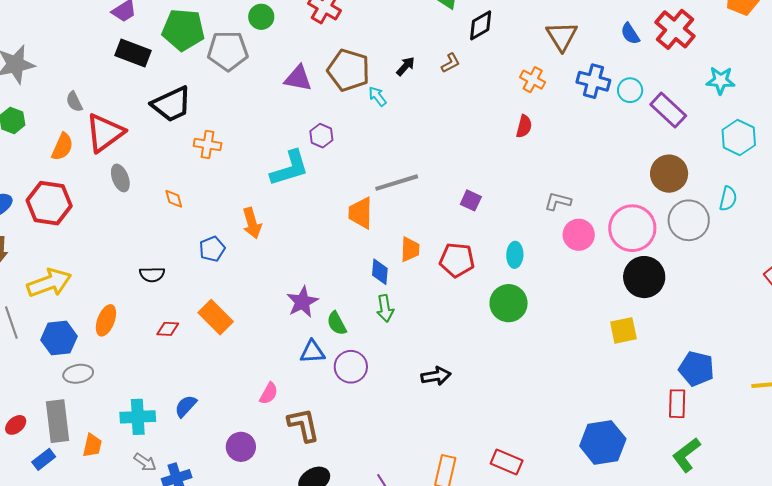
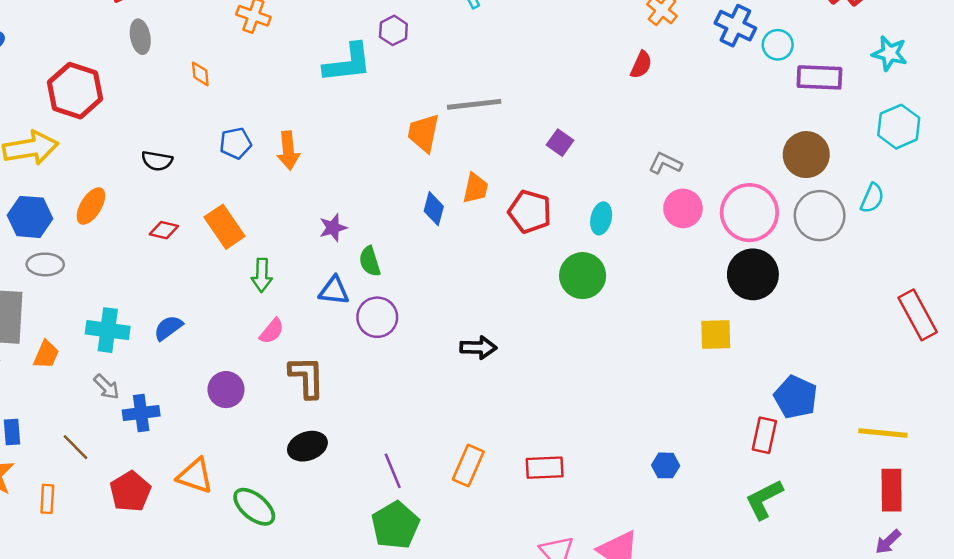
purple rectangle: (668, 110) -> (819, 77), turned -51
red hexagon: (49, 203) -> (75, 91), moved
orange arrow: (252, 223) -> (288, 150), moved
purple star: (302, 302) -> (333, 228), size x0.7
green arrow: (385, 308) -> (262, 275), moved
blue hexagon: (603, 442) -> (666, 465), size x0.5
red rectangle: (507, 462) -> (545, 468), turned -36

